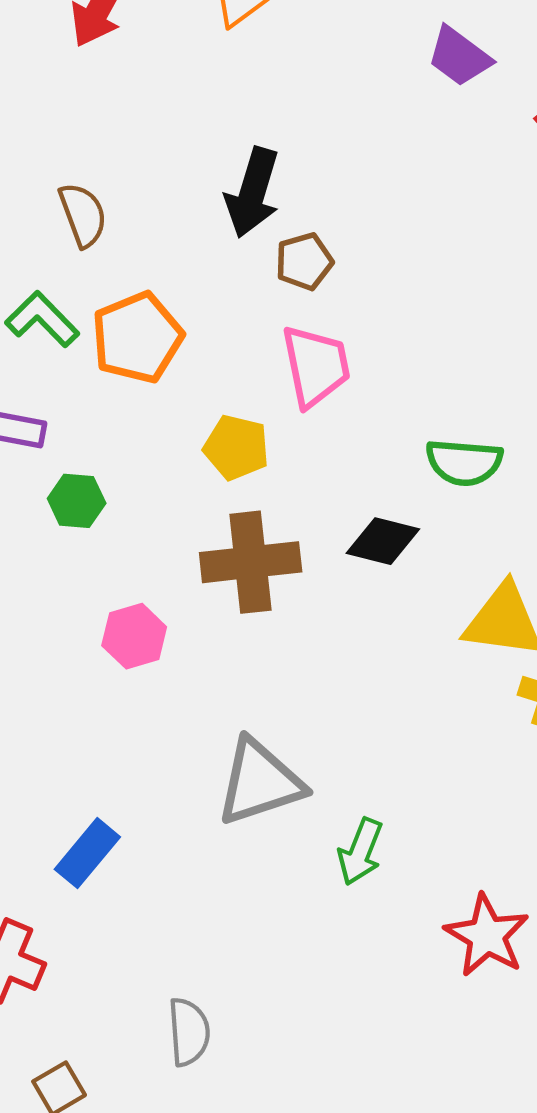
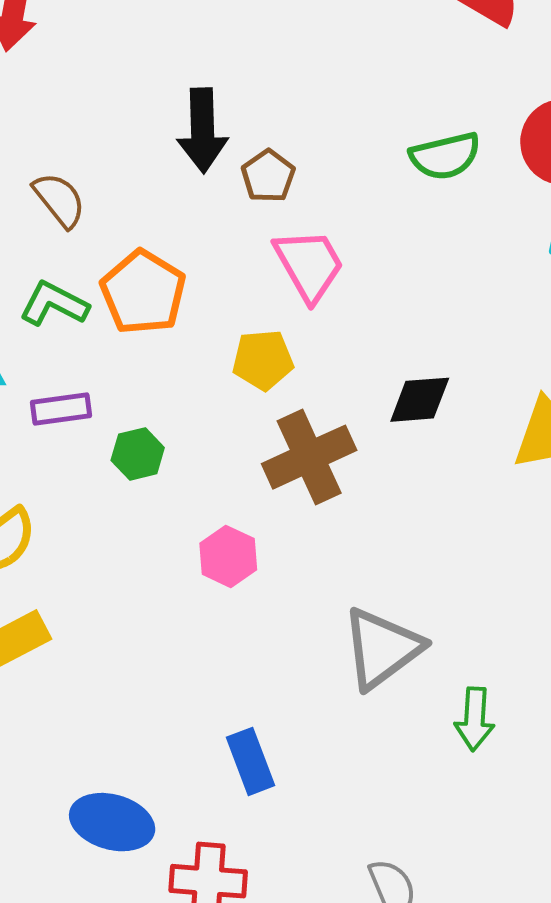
green semicircle: (464, 462) -> (445, 156), moved
green arrow: (360, 852) -> (475, 719), moved
blue rectangle: (87, 853) -> (250, 761), turned -42

